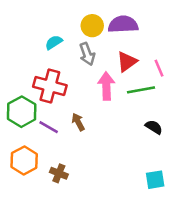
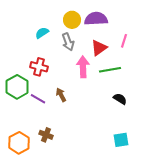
pink line: (159, 68) -> (124, 41), moved, turned 40
red cross: (50, 86) -> (39, 67), size x0.7
orange hexagon: (24, 160) -> (19, 143), moved

